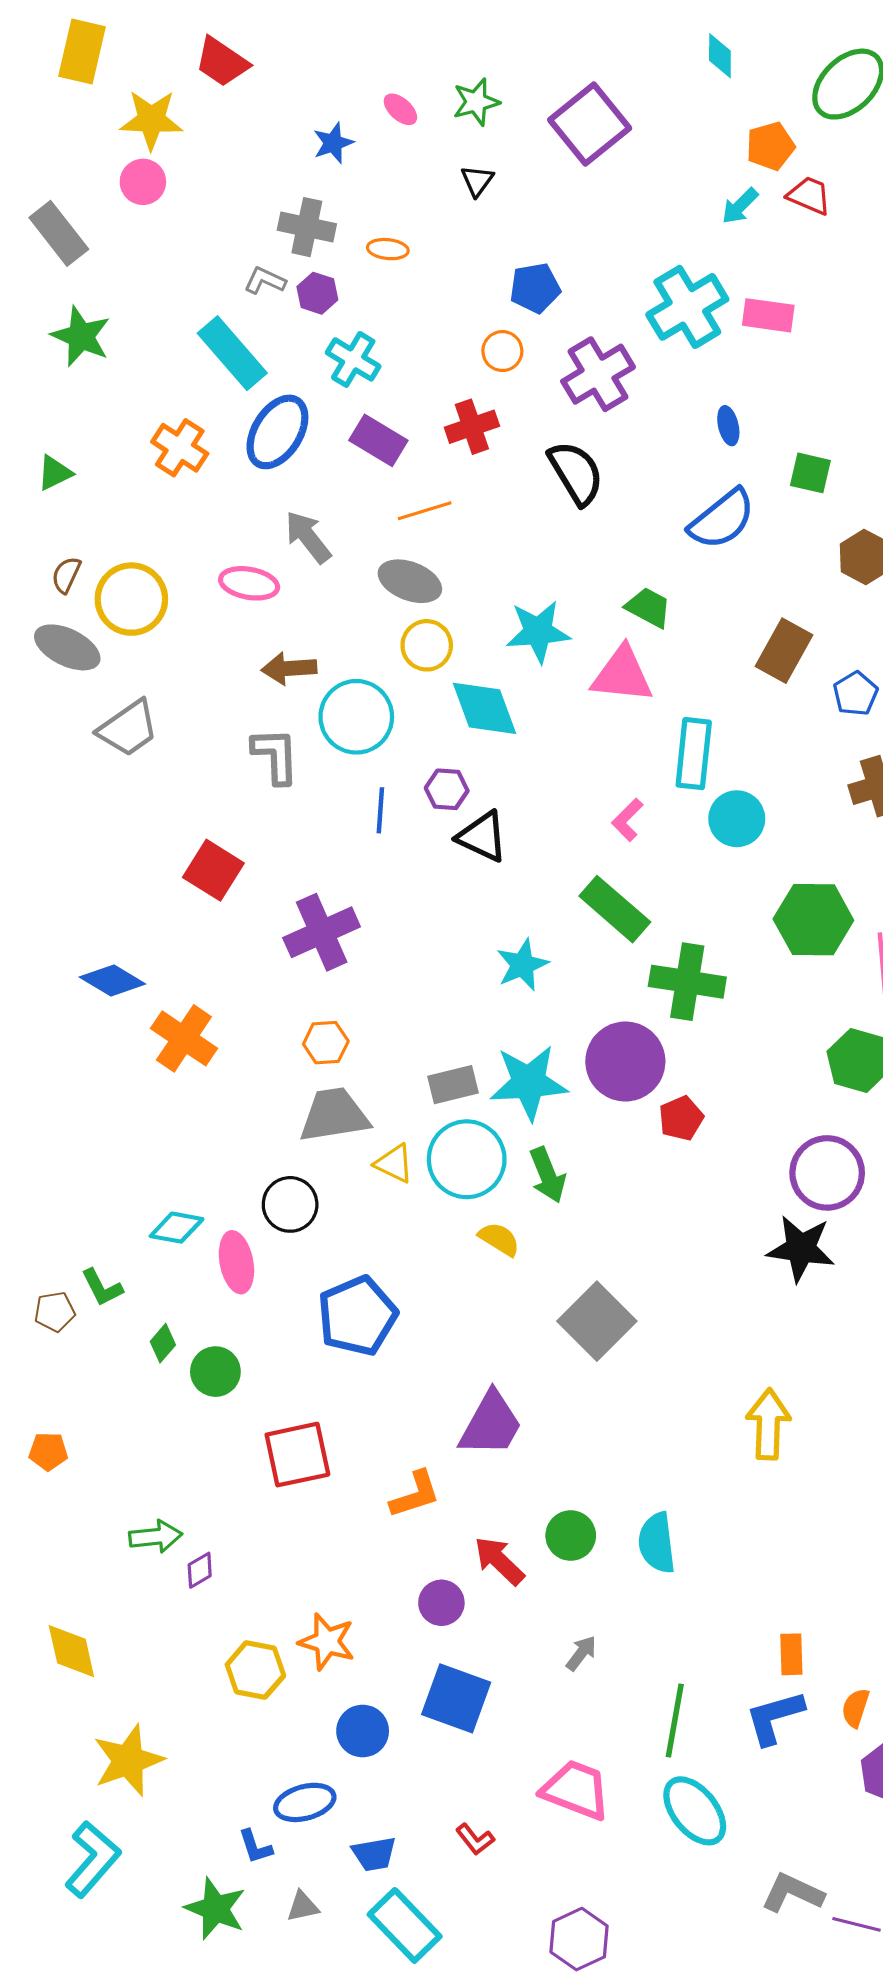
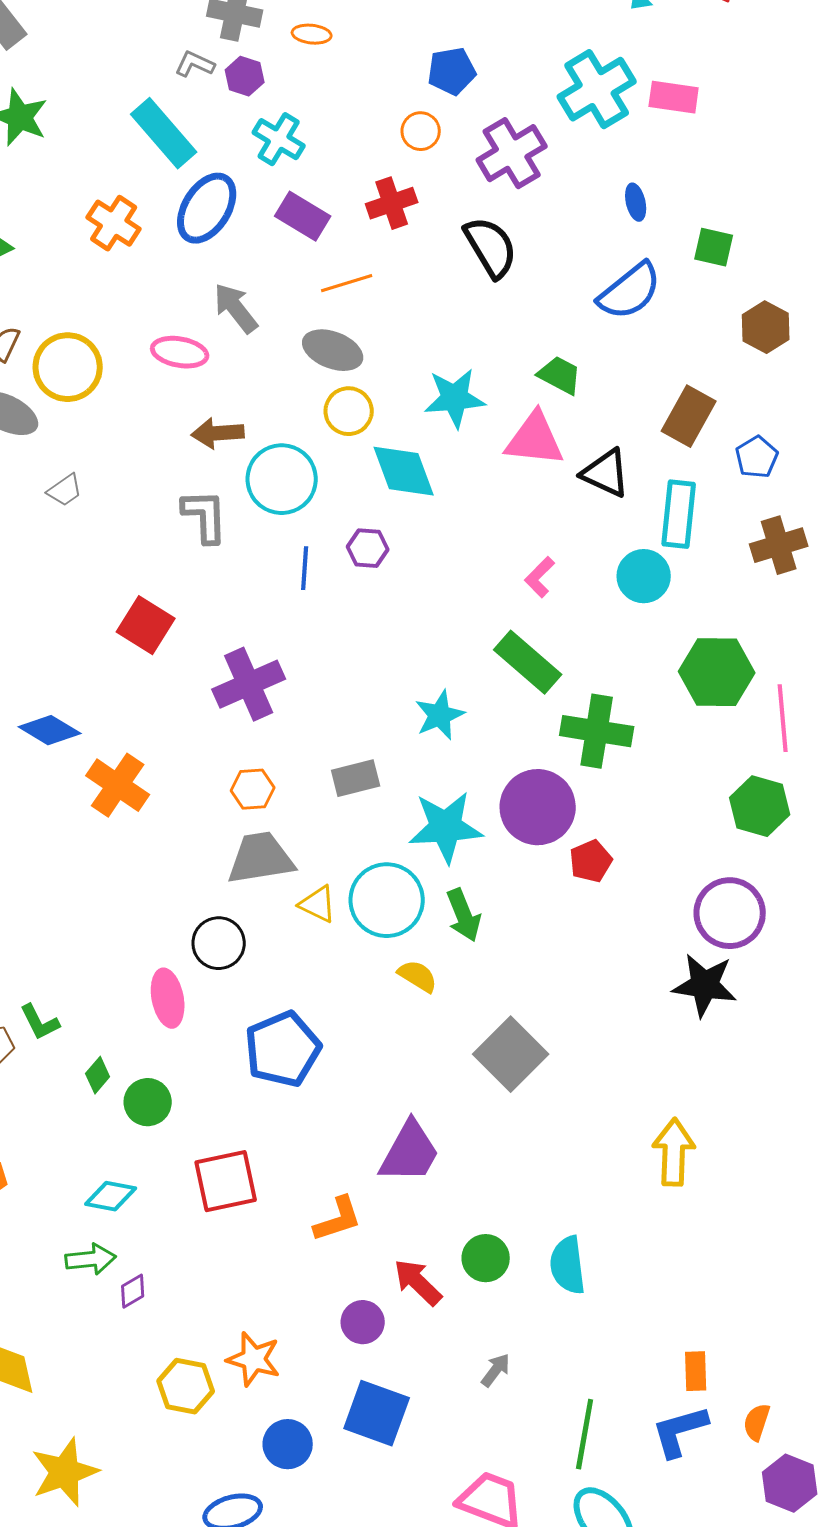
gray trapezoid: (128, 728) -> (65, 490), size x0.6
cyan rectangle: (694, 754) -> (679, 514), moved
black triangle: (482, 837) -> (606, 473), moved
gray rectangle: (453, 1085) -> (356, 778), moved
cyan diamond: (177, 1228) -> (111, 1196), moved

